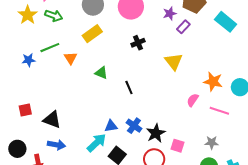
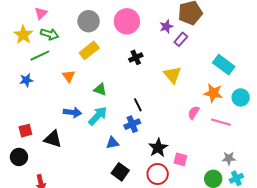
cyan rectangle: (226, 22) -> (224, 65), moved
green line: (50, 48) -> (40, 56), moved
black line: (129, 87) -> (138, 105), moved
blue cross: (134, 126) -> (132, 124), moved, turned 35
cyan arrow: (97, 143) -> (98, 116), moved
gray star: (212, 143) -> (229, 158), moved
blue arrow: (56, 145) -> (72, 112), moved
black circle: (17, 149) -> (19, 157), moved

